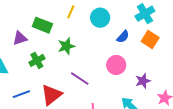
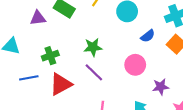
green star: (66, 46) -> (93, 47), moved
green cross: (37, 60) -> (50, 56), moved

